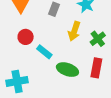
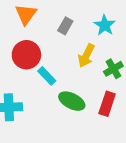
red circle: (26, 37) -> (26, 55), size x1.5

